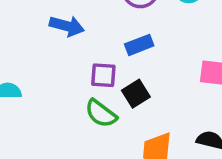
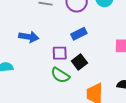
blue arrow: (67, 26) -> (29, 37), moved

